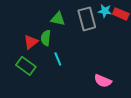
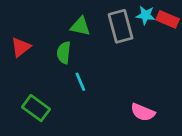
red triangle: (31, 42) -> (21, 47), moved
green rectangle: (26, 66) -> (36, 108), moved

